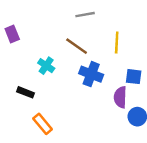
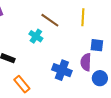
cyan cross: (46, 66) -> (36, 36), moved
blue cross: (91, 74) -> (62, 70), moved

